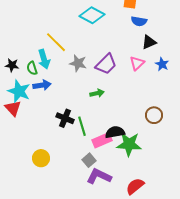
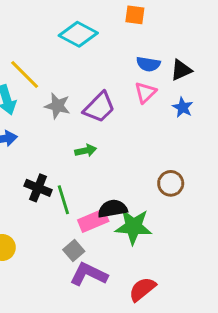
blue semicircle: (139, 21) -> (148, 64), moved
black triangle: (149, 42) -> (181, 70), moved
pink triangle: (137, 63) -> (145, 92), moved

